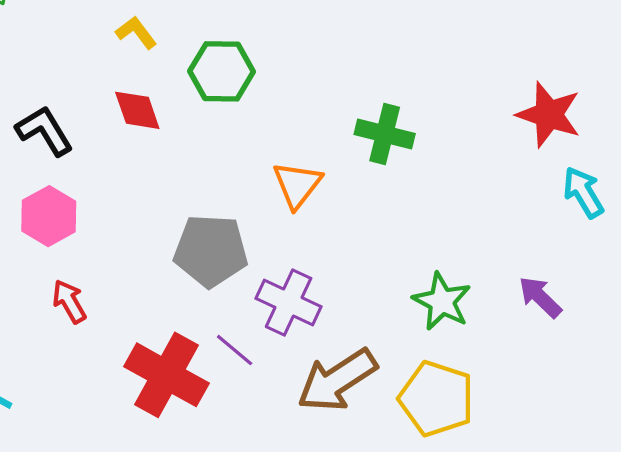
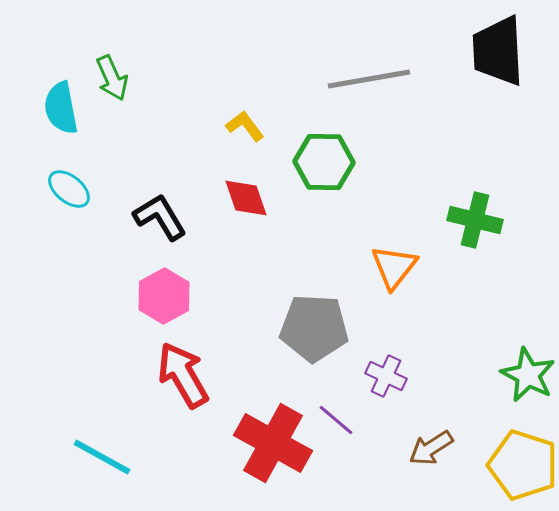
red arrow: (69, 301) -> (183, 375), size x1.6
purple cross: (289, 302) -> (386, 376), size x0.7
brown arrow: (337, 380) -> (431, 448), size x0.6

